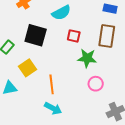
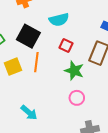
orange line: (52, 84) -> (36, 62), moved

